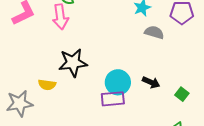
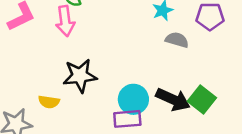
black arrow: (151, 82) -> (173, 99), size x1.6
green square: (182, 94) -> (202, 100), moved, size x1.6

